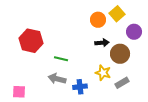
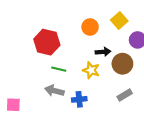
orange circle: (98, 20) -> (90, 27), moved
red hexagon: (31, 41) -> (47, 42), moved
yellow star: (103, 73) -> (91, 70), moved

